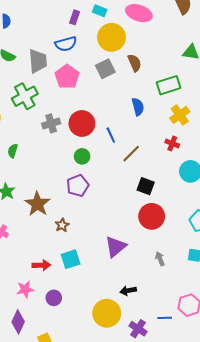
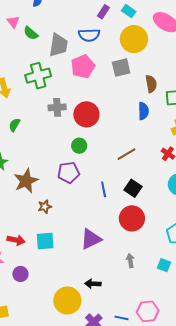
brown semicircle: (135, 63) -> (151, 84), moved
blue line: (111, 135) -> (104, 189), moved

